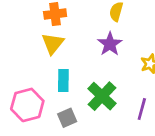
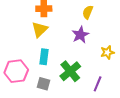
gray square: (67, 118) -> (43, 84), turned 32

